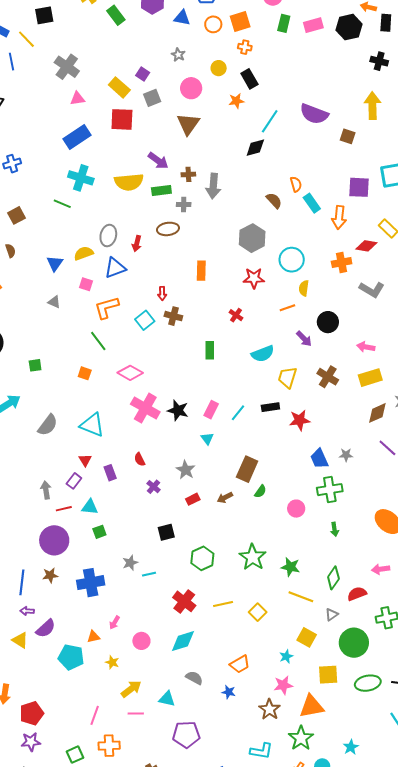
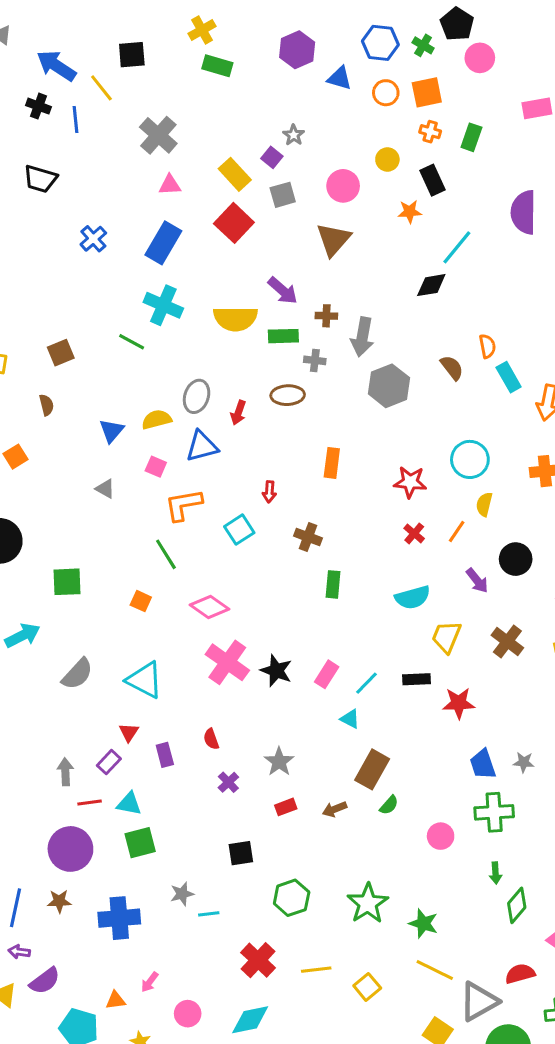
green rectangle: (116, 15) -> (217, 66), moved, turned -42
green rectangle: (284, 23) -> (471, 137), moved
gray star: (178, 55) -> (294, 135), moved
purple semicircle: (314, 114) -> (524, 212), moved, turned 64
red square: (122, 119) -> (234, 223), turned 35
blue rectangle: (77, 137) -> (163, 243), turned -32
blue cross: (12, 164) -> (93, 239), moved, turned -30
gray hexagon: (252, 238) -> (389, 386), moved
orange line: (287, 308) -> (457, 531), turned -42
red cross: (236, 315) -> (414, 533), moved
brown cross: (173, 316) -> (308, 537), moved
green square: (35, 365) -> (67, 582), size x1.5
cyan triangle: (207, 438) -> (350, 719), moved, turned -32
green square: (99, 532) -> (140, 843), size x1.5
green diamond: (333, 578) -> (517, 905), moved
gray triangle: (332, 615) -> (479, 1001), size x2.0

